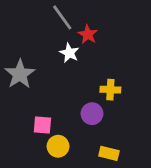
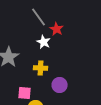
yellow cross: (110, 90) -> (41, 68), moved

